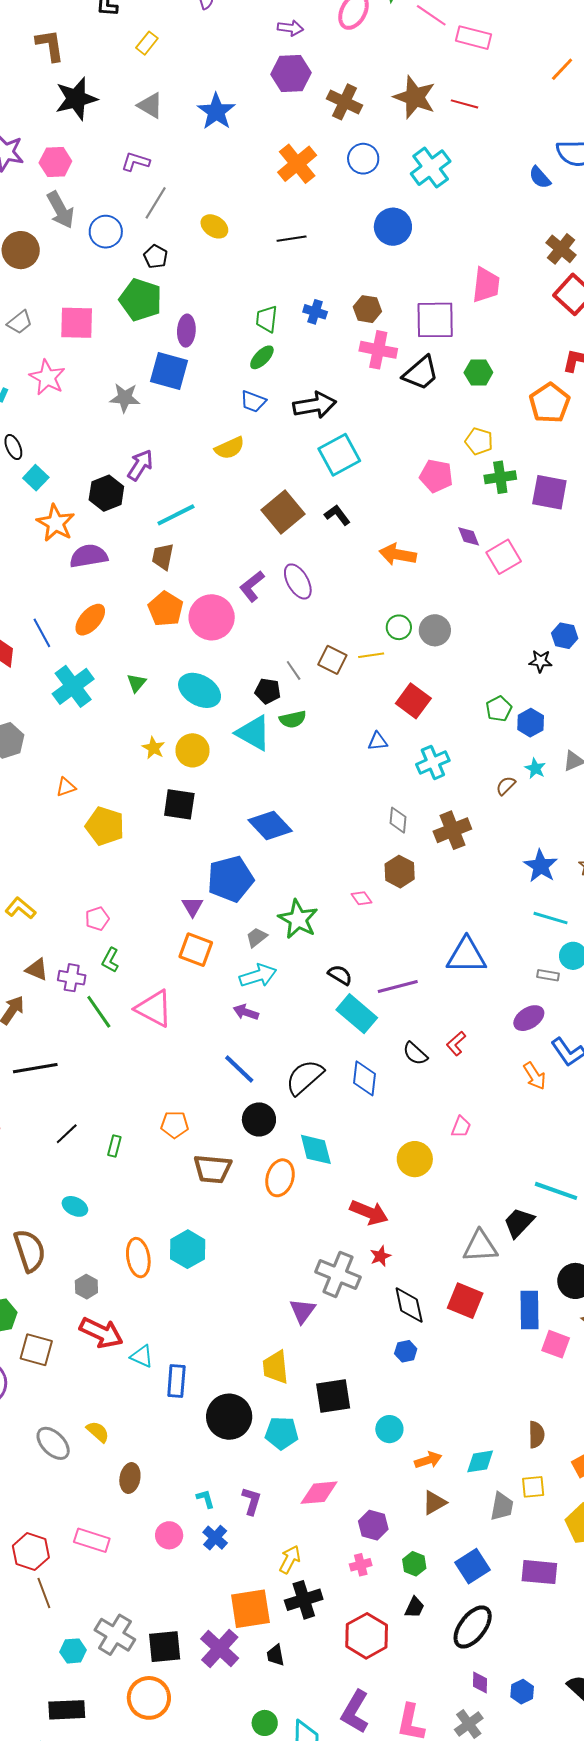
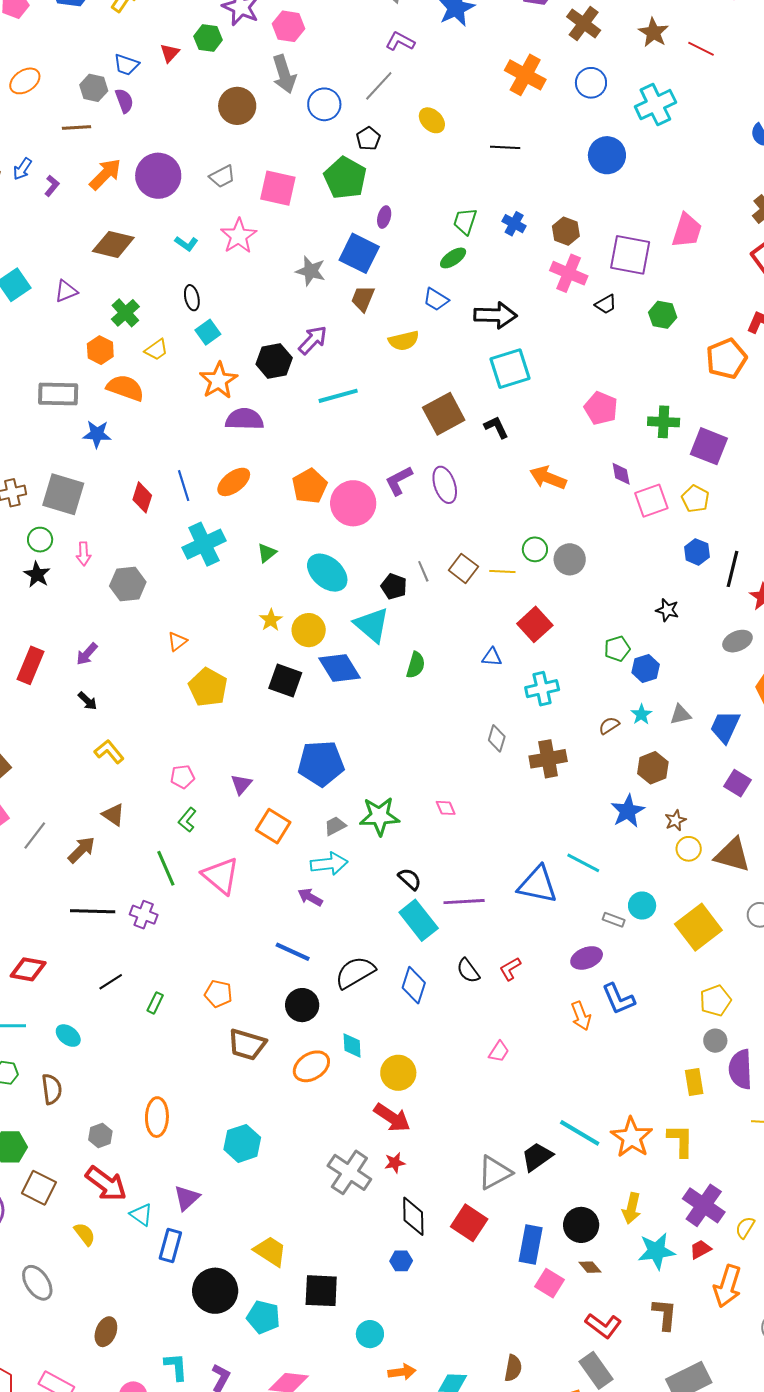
brown star: (415, 97) -> (653, 32), size x0.7
purple L-shape: (136, 162) -> (400, 41), moved
orange cross: (297, 164) -> (525, 75), turned -33
purple ellipse: (186, 331) -> (384, 217), size x0.7
black trapezoid: (421, 373) -> (606, 304), size x0.6
yellow pentagon: (479, 441) -> (695, 499), moved
brown trapezoid: (163, 557) -> (363, 298), moved
blue hexagon: (565, 636) -> (697, 552), moved
green semicircle: (293, 719) -> (416, 665), moved, turned -72
orange triangle: (66, 787) -> (177, 641), turned -30
blue diamond: (270, 826) -> (340, 668), moved
brown hexagon: (400, 872) -> (653, 768), moved
purple triangle: (193, 907) -> (241, 784), moved
cyan line: (550, 918) -> (583, 863), moved
green star: (298, 919) -> (379, 816), turned 30
purple cross: (72, 978) -> (144, 915), moved
blue line: (239, 1069) -> (293, 952), turned -30
cyan diamond: (316, 1149) -> (352, 1045), size x0.7
yellow circle: (415, 1159) -> (398, 1073), moved
orange ellipse: (280, 1178) -> (311, 1066), turned 30
cyan ellipse: (75, 1206) -> (68, 1036), moved
gray triangle: (480, 1246) -> (495, 1172), turned -36
cyan hexagon: (188, 1249) -> (242, 1143), moved
brown semicircle: (30, 1251) -> (52, 1089), size x0.7
purple triangle: (303, 1311) -> (187, 1198), moved
yellow trapezoid: (276, 1367) -> (270, 1251), turned 117
yellow semicircle: (98, 1432) -> (85, 1234), moved
cyan L-shape: (205, 1499) -> (176, 1367), size x1.4

